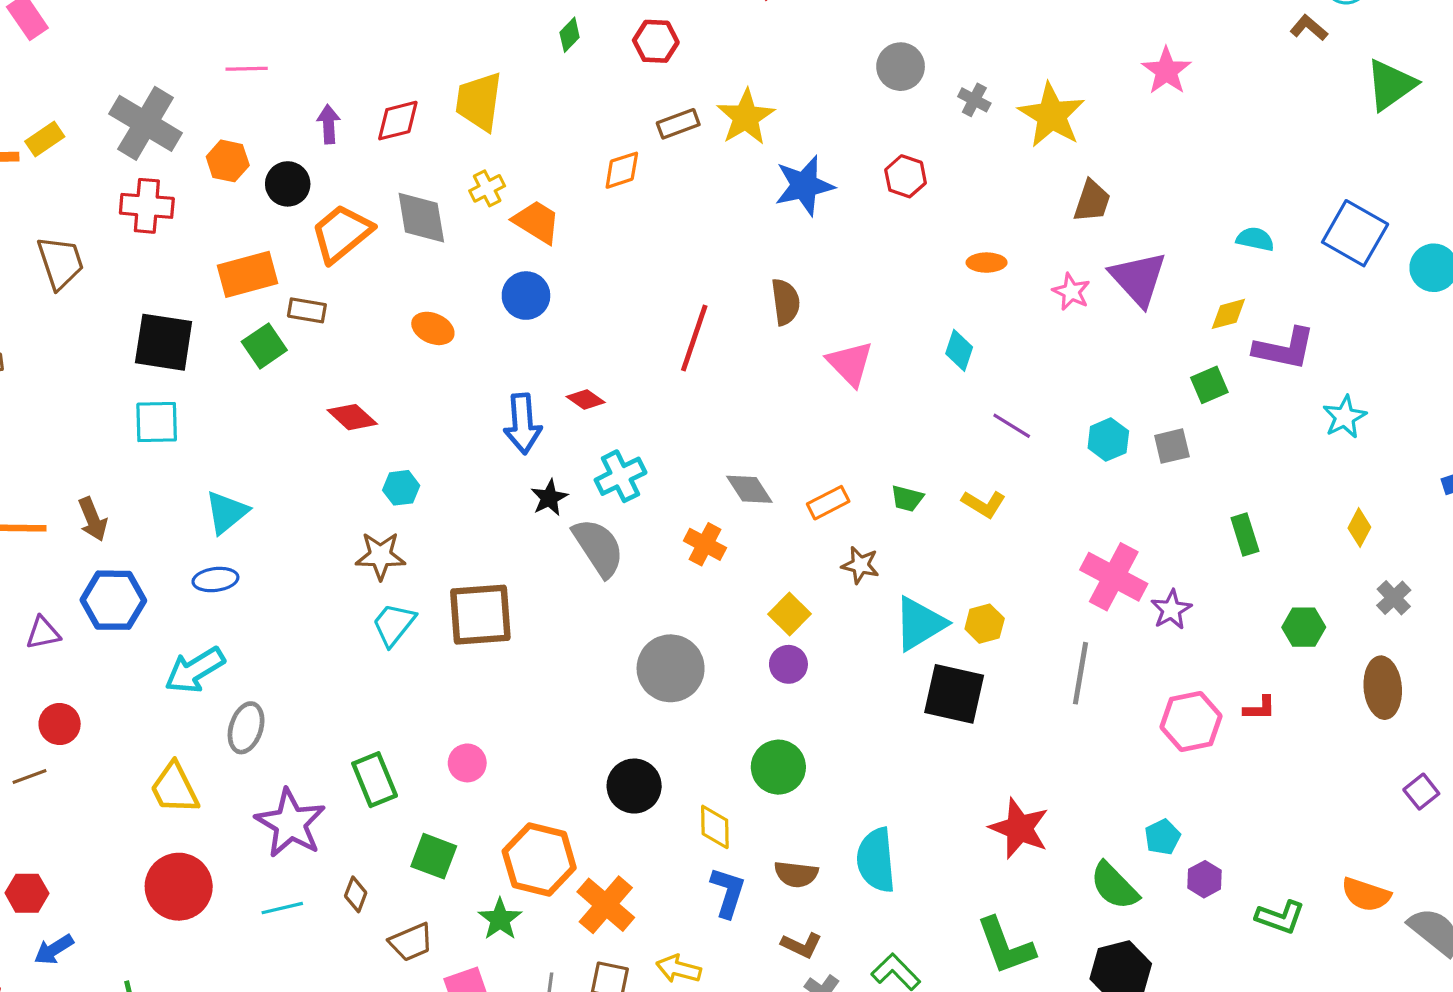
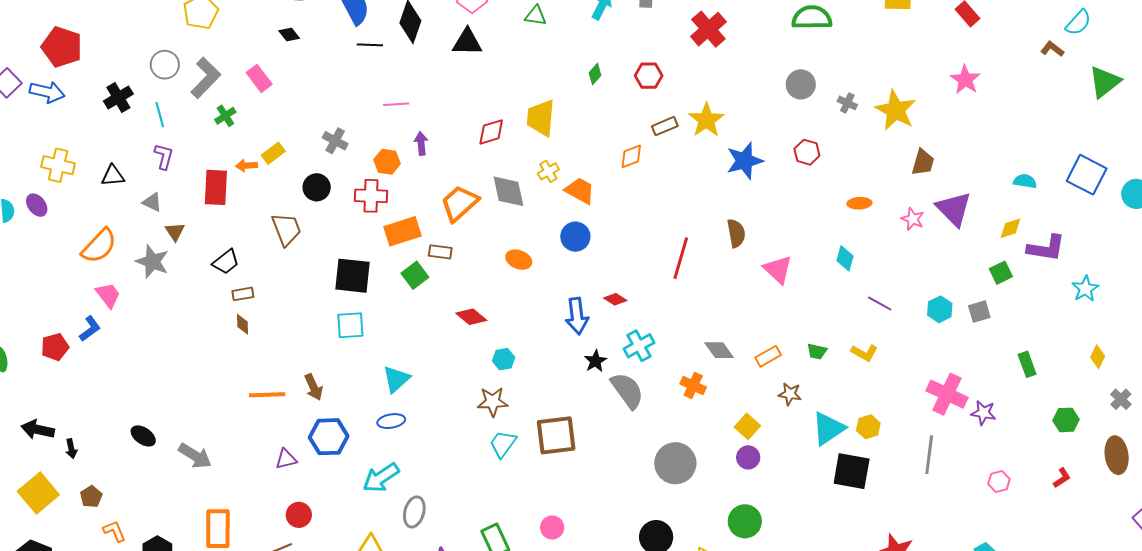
gray cross: (146, 123) -> (335, 141), size x0.6
purple arrow: (329, 124) -> (421, 143), moved
black circle: (288, 184) -> (317, 187), moved
red cross: (147, 206) -> (371, 196), moved
purple star: (1171, 610) -> (984, 413), turned -30
red L-shape: (1260, 708) -> (1062, 478), moved, turned -30
pink hexagon: (1191, 721) -> (999, 481), size x0.6

